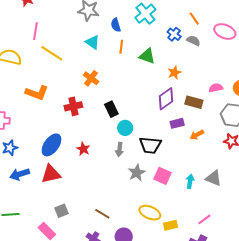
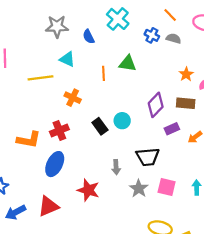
orange line: (121, 47) -> (103, 73), moved
yellow line: (52, 53) -> (40, 78), moved, turned -30
orange star: (174, 73) -> (186, 74), moved
orange L-shape: (37, 93) -> (29, 140), moved
cyan circle: (125, 128) -> (122, 121), moved
blue ellipse: (51, 145) -> (55, 164), moved
red star: (83, 149) -> (88, 190), moved, size x1.5

